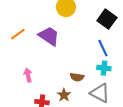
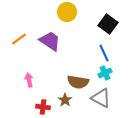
cyan cross: (104, 68) -> (105, 73), turned -32
brown semicircle: (77, 77) -> (78, 82), size x1.5

